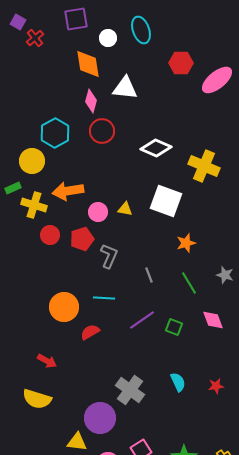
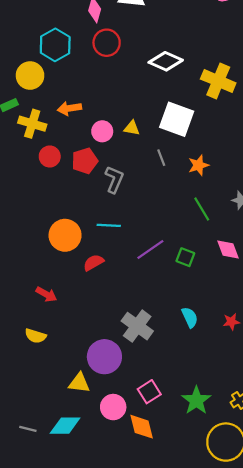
orange arrow: (68, 191) -> (69, 108), size x0.7
gray line: (149, 275) -> (161, 158), moved
yellow semicircle: (37, 399) -> (35, 336), size x0.7

